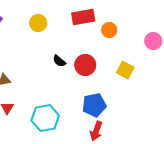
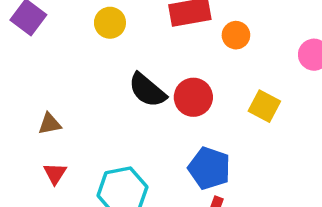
black semicircle: (59, 61) -> (147, 90), size x1.6
blue pentagon: (94, 105) -> (209, 168), turned 30

